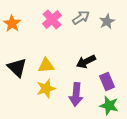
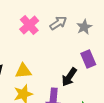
black arrow: (86, 62) -> (69, 77), moved, turned -30
purple rectangle: (107, 82) -> (88, 59), moved

